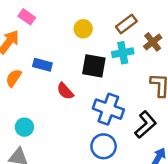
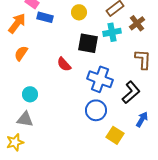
blue rectangle: (42, 65) -> (45, 17), moved

